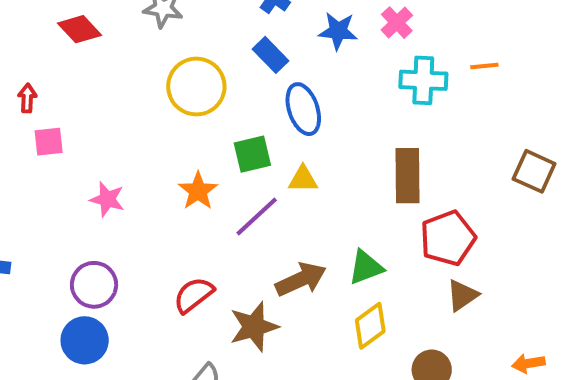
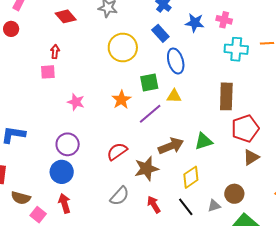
pink cross: (397, 23) -> (224, 20), turned -35
red arrow: (27, 98) -> (55, 52), moved
yellow diamond: (370, 326) -> (191, 177), moved

